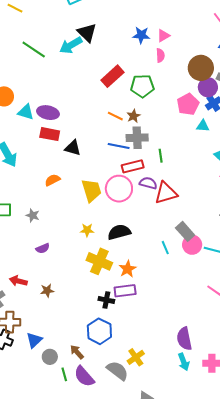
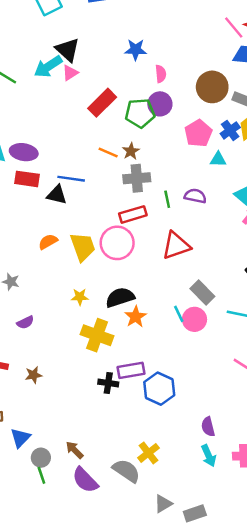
pink triangle: (163, 36) -> (70, 73), moved
purple circle: (208, 87) -> (160, 104), moved
blue line: (119, 146) -> (71, 179), moved
orange semicircle: (52, 180) -> (48, 242), moved
purple semicircle: (148, 183) -> (195, 196), moved
pink circle: (192, 245) -> (194, 319), moved
orange star: (128, 269) -> (136, 317), moved
blue hexagon: (99, 331) -> (159, 389), moved
purple semicircle: (184, 339) -> (208, 427), size x0.7
green line: (64, 374) -> (41, 475), moved

